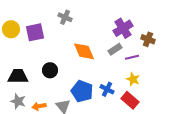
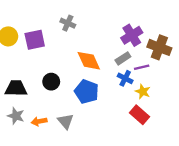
brown cross: (148, 39) -> (159, 47), size x1.5
blue cross: (107, 89) -> (125, 78), moved
blue pentagon: (82, 91) -> (87, 92), moved

